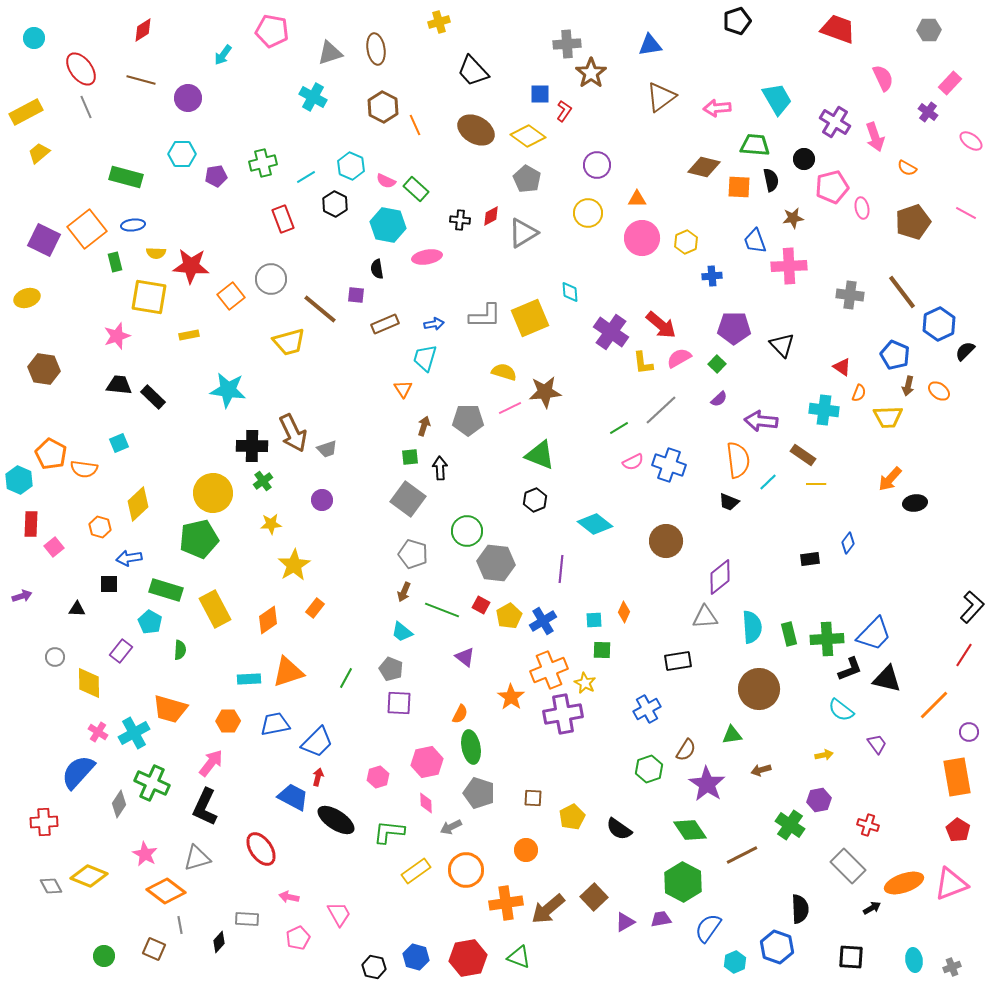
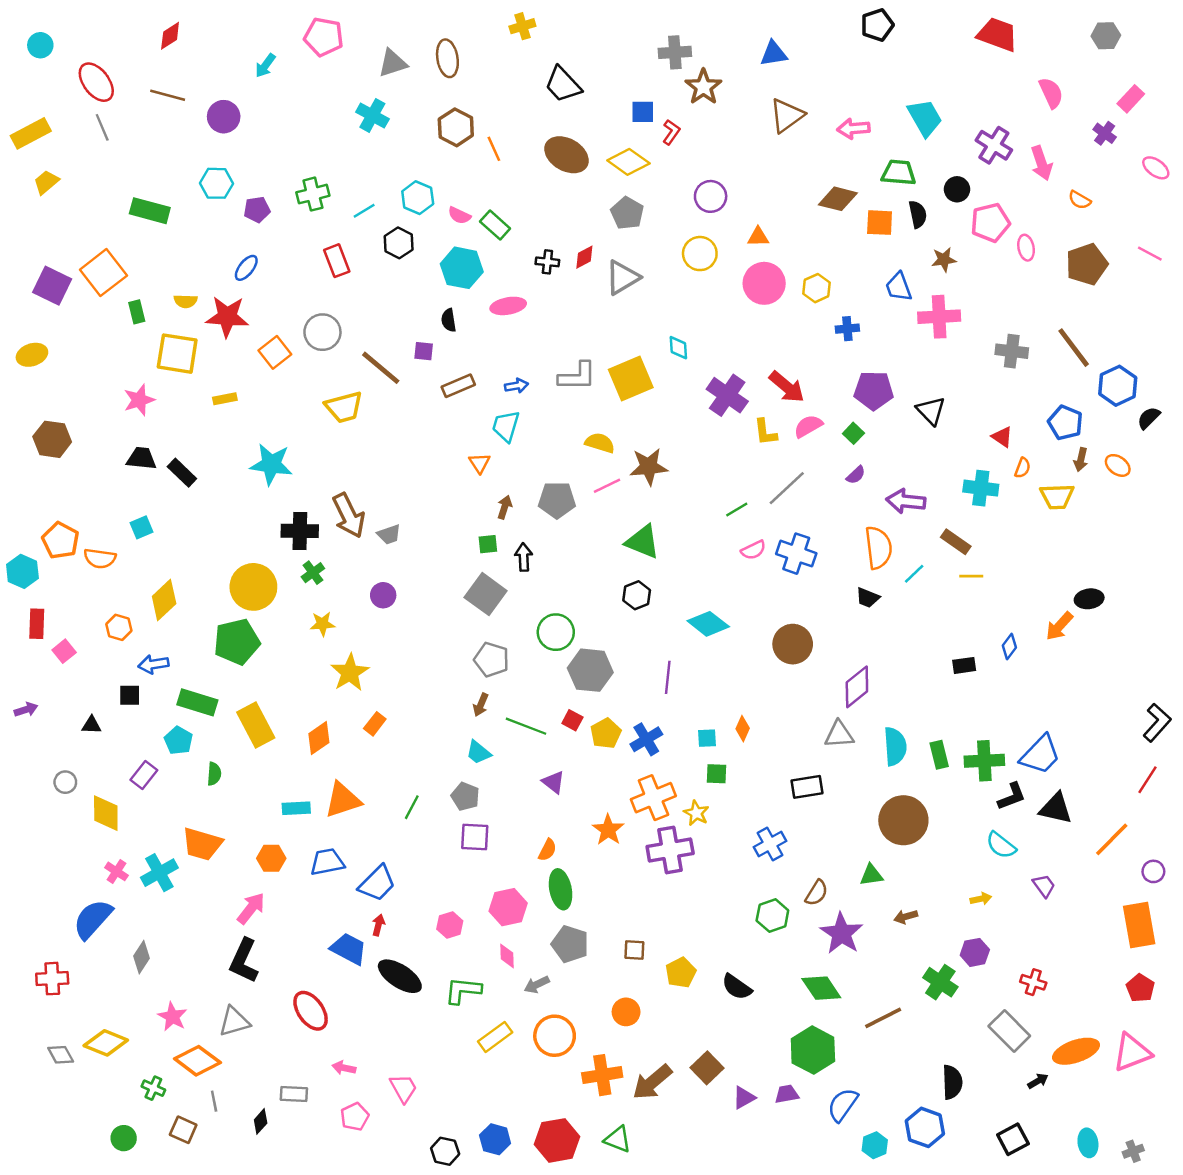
blue ellipse: (133, 225) -> (246, 268), moved, turned -45
orange arrow: (890, 479) -> (1059, 626), moved
green cross: (152, 783) -> (153, 1088), moved, size x0.6
black square: (851, 957) -> (1013, 1139), turned -32

